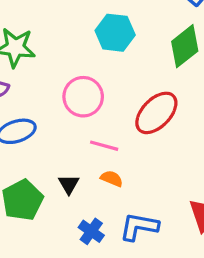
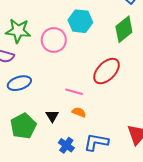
pink circle: (83, 97) -> (54, 40), moved

